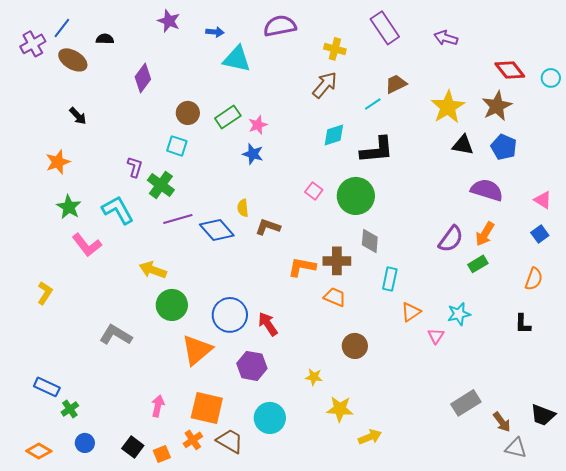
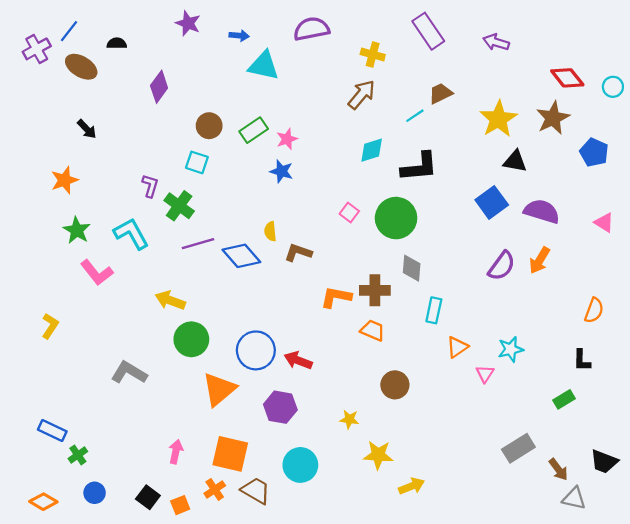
blue pentagon: (504, 147) -> (594, 152), moved
blue square: (540, 234) -> (492, 202), moved, size x1.6
green rectangle: (478, 264) -> (564, 399), moved
red arrow: (268, 324) -> (298, 360), turned -35

